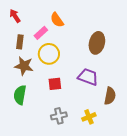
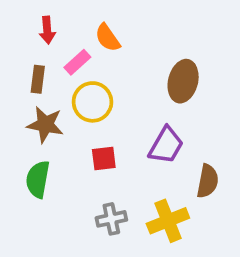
red arrow: (15, 16) -> (47, 30), moved, turned -152
purple trapezoid: (88, 77) -> (166, 145), turned 100
yellow cross: (89, 117) -> (168, 221), size x1.5

